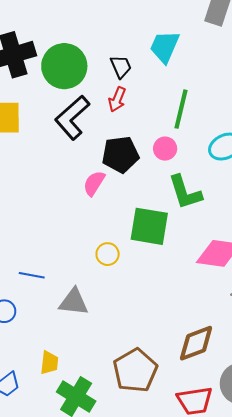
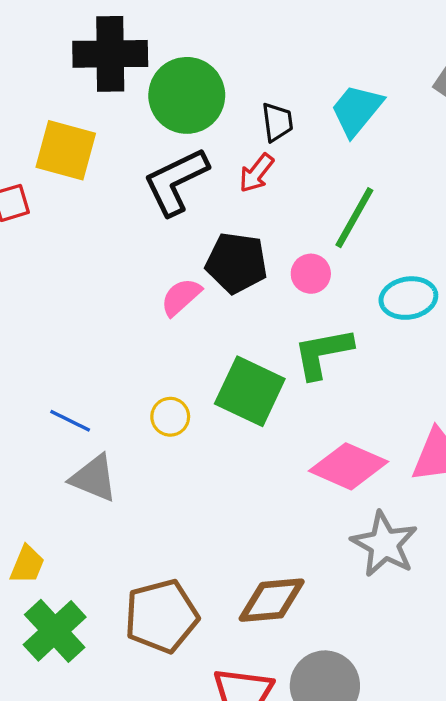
green L-shape: (185, 192) -> (323, 353), turned 81
blue line: (32, 275) -> (70, 421), moved

